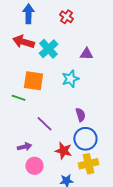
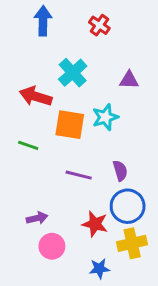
red arrow: (23, 42) -> (36, 96), moved
orange square: (33, 81) -> (70, 125), moved
purple line: (44, 124) -> (79, 175), moved, turned -30

